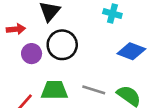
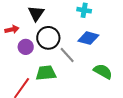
blue diamond: (131, 51) -> (88, 38), moved
gray line: (94, 90) -> (67, 55), moved, turned 36

